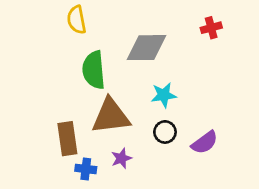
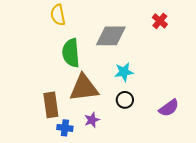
red cross: (211, 28) -> (160, 21), turned -35
purple semicircle: (205, 143) -> (169, 108), moved

